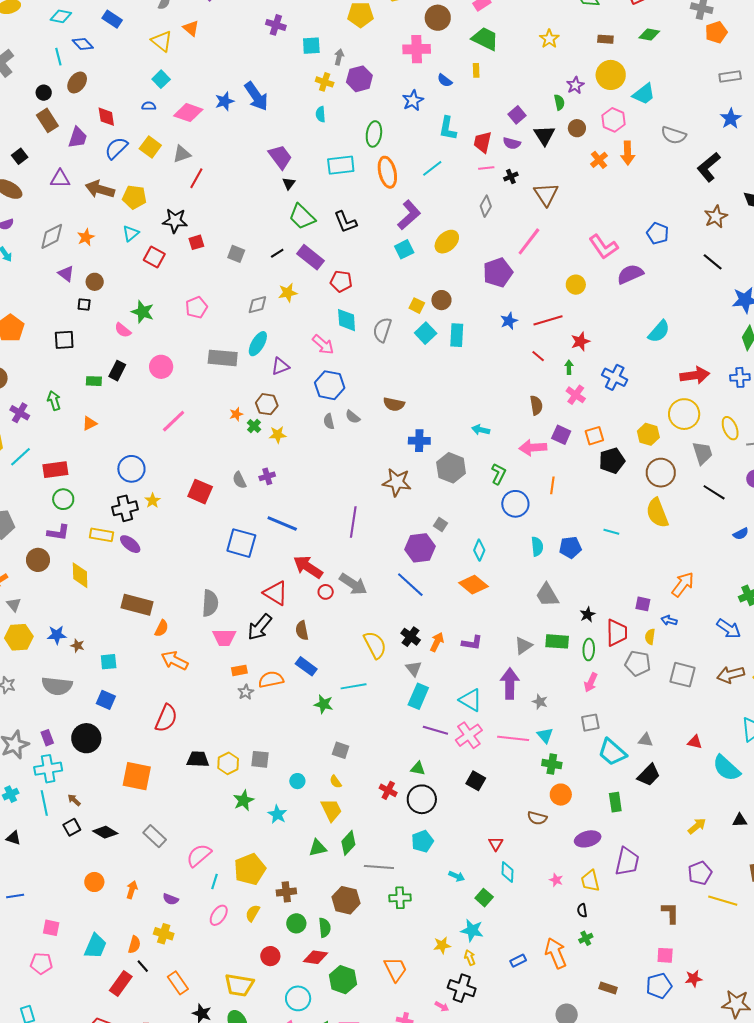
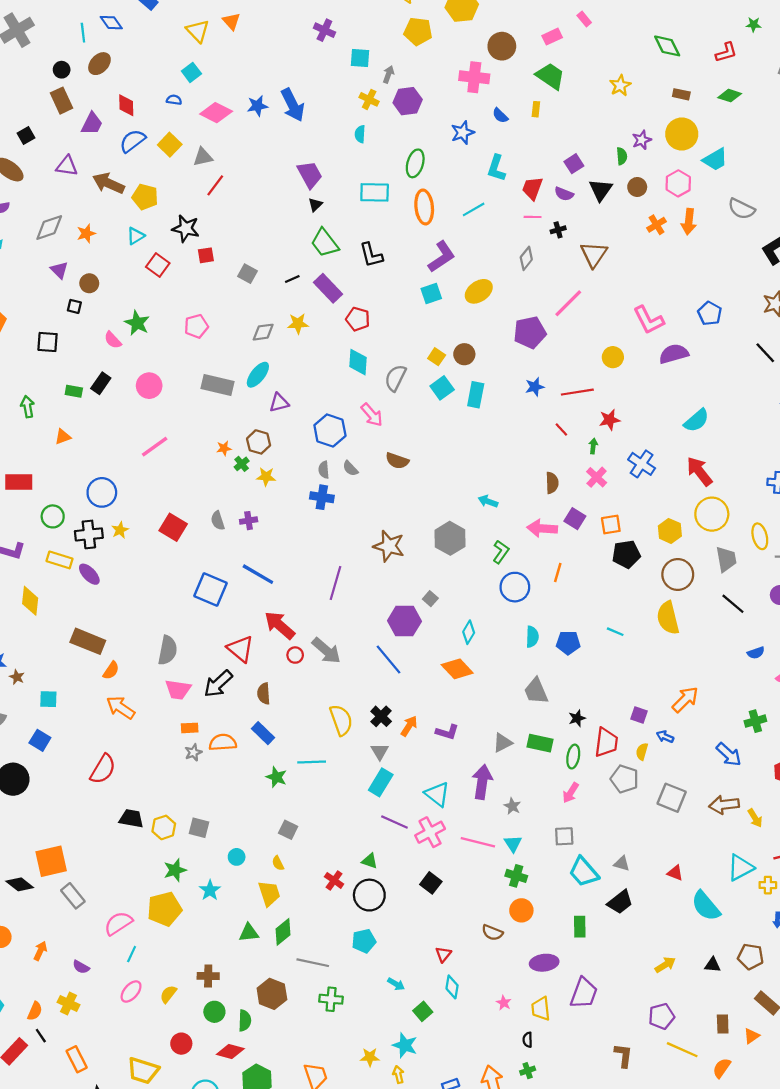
pink arrow: (323, 345) -> (372, 415), moved
red arrow: (695, 375) -> (699, 471), moved, turned -128
blue cross: (419, 441) -> (322, 497), moved
green circle: (63, 499) -> (53, 516), moved
orange square: (137, 776) -> (51, 861), moved, turned -32
yellow pentagon: (250, 869) -> (164, 909), moved

